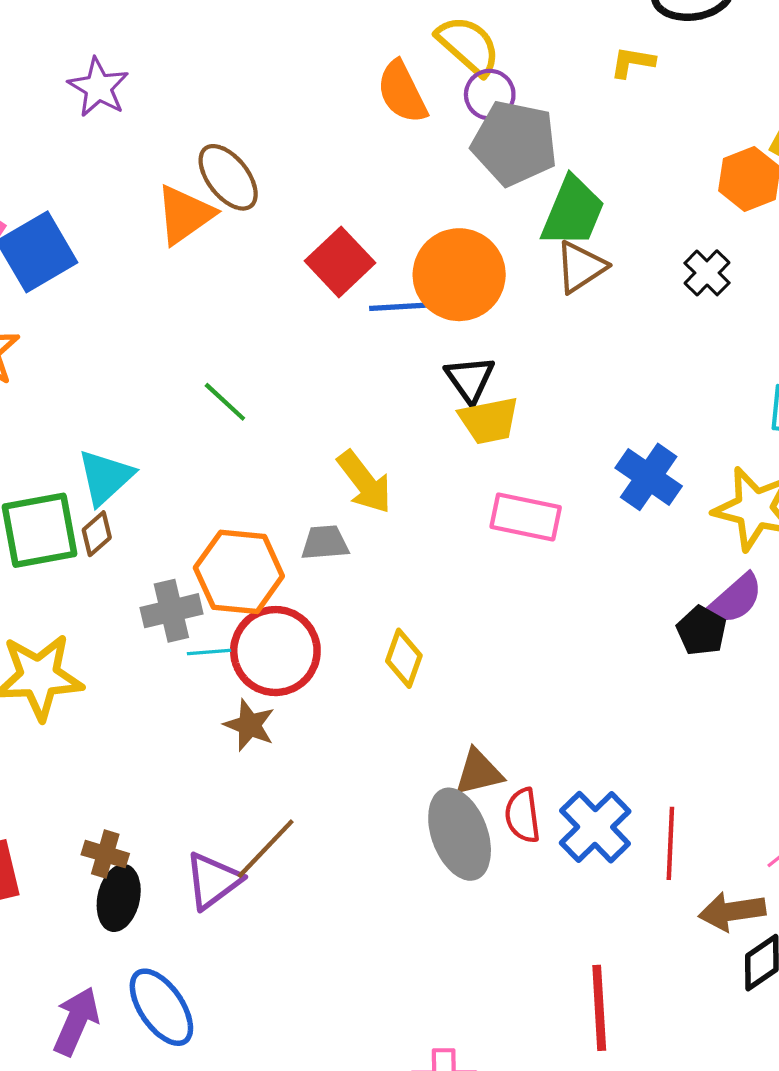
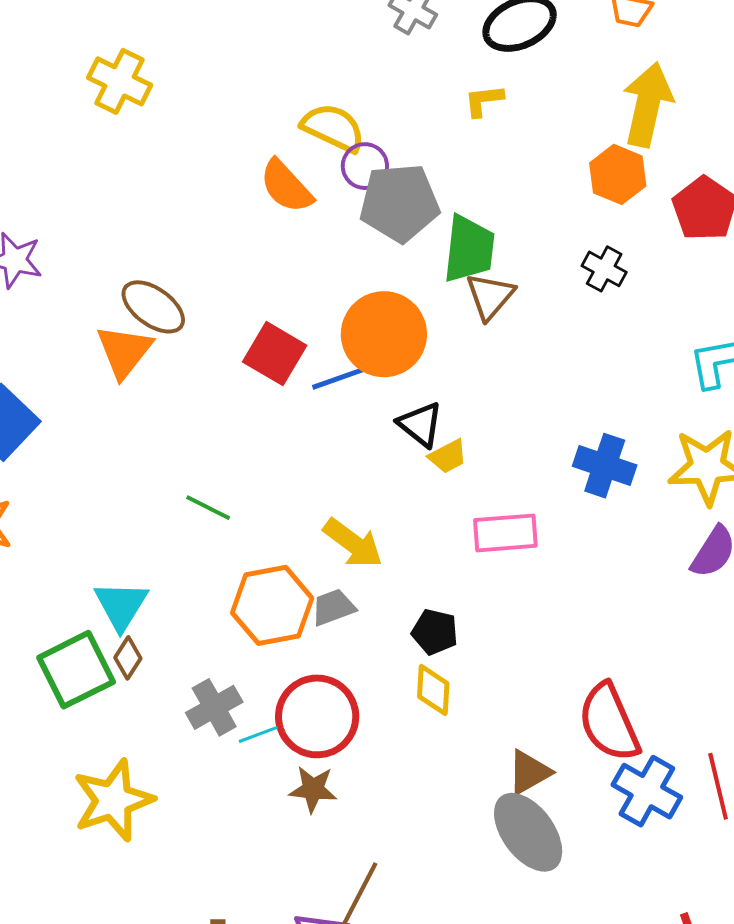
yellow trapezoid: (489, 420) -> (448, 456), size x0.7
orange hexagon: (239, 572) -> (272, 605), moved
black pentagon: (701, 631) -> (435, 632), moved
red semicircle: (523, 815) -> (609, 722), moved, size x1.6

